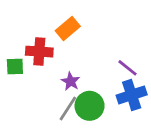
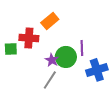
purple line: (128, 68) -> (82, 48), moved, turned 49
green circle: (90, 106) -> (66, 57), moved

